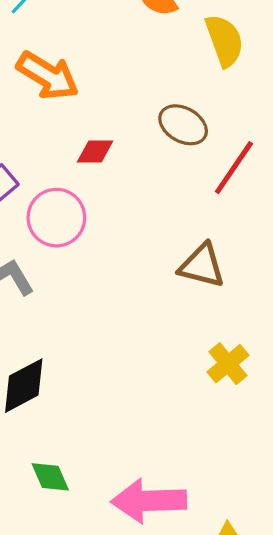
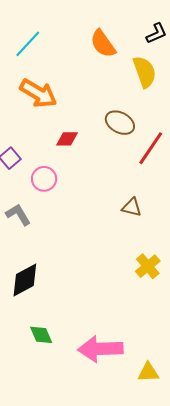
pink circle: (56, 218) -> (44, 179), size x0.7
brown triangle: (202, 266) -> (132, 207), size x0.7

